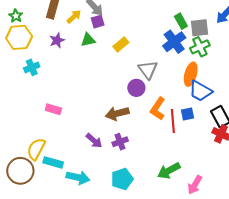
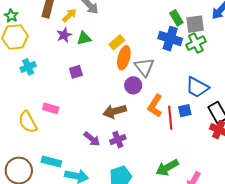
purple square: (98, 22) -> (76, 72), moved
purple star: (57, 40) -> (64, 35), moved
blue cross: (174, 42) -> (170, 39), turned -35
orange ellipse: (191, 74) -> (124, 58), moved
yellow semicircle: (36, 149) -> (28, 122), moved, turned -55

